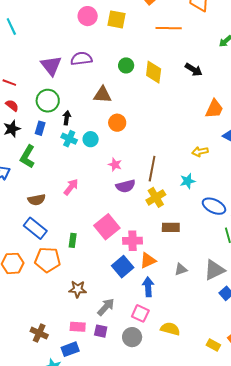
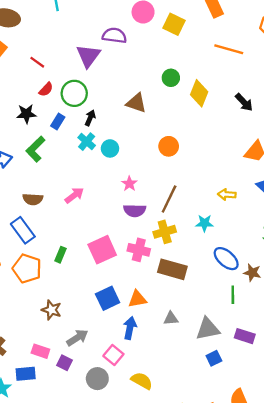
purple semicircle: (81, 59) -> (114, 36), moved
red semicircle: (12, 105) -> (46, 89), moved, turned 80
orange circle: (117, 123) -> (169, 146), moved
brown rectangle: (171, 227) -> (172, 269), size x1.4
pink cross: (132, 241) -> (139, 250), moved

